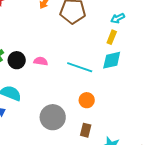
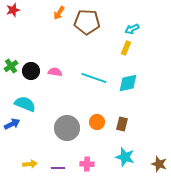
cyan diamond: (112, 60) -> (128, 83), moved
orange circle: (87, 100) -> (97, 122), moved
brown rectangle: (86, 130) -> (122, 124), moved

